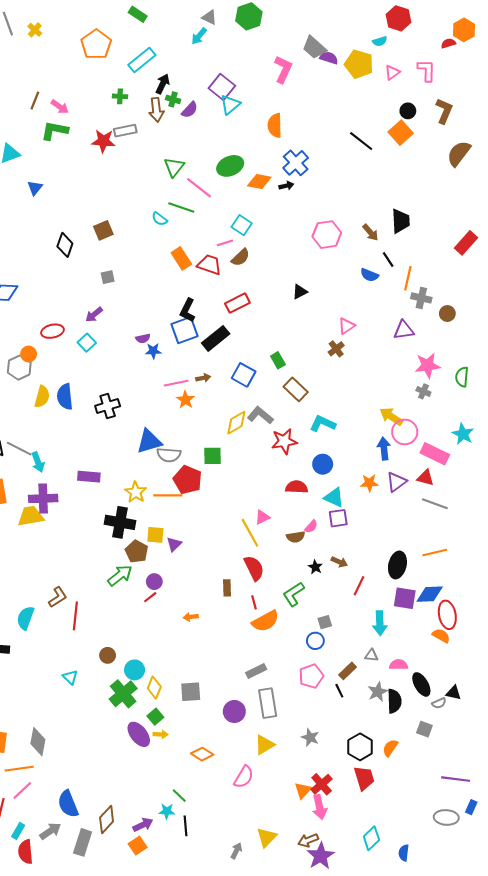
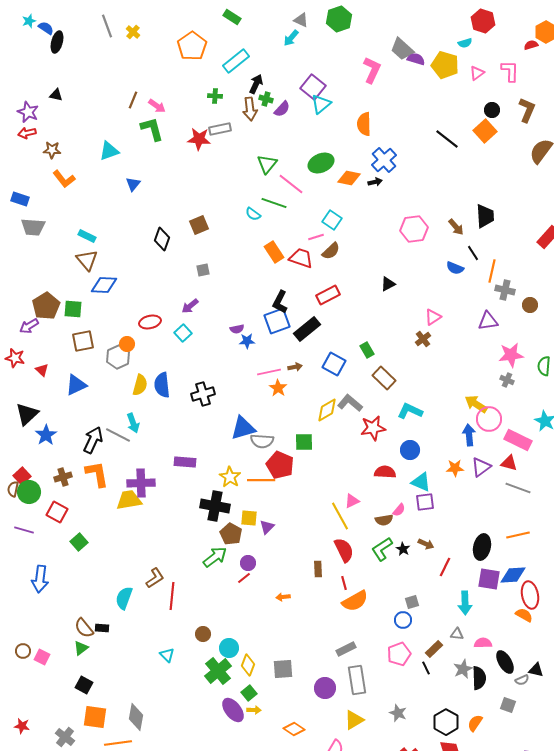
green L-shape: (55, 131) -> (152, 129), turned 64
cyan arrow: (38, 462) -> (133, 423), moved
green L-shape: (294, 594) -> (382, 549), moved

